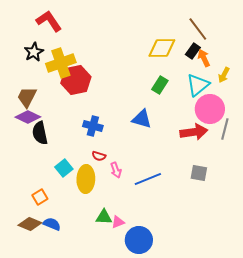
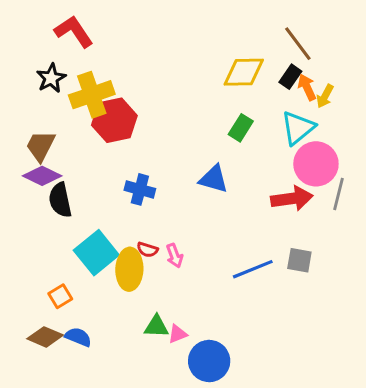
yellow arrow: (224, 75) -> (325, 96), moved
red semicircle: (99, 156) -> (147, 250), moved
cyan square: (64, 168) -> (96, 253), size x1.6
blue line: (148, 179) -> (253, 269), moved

